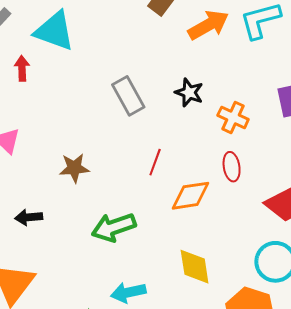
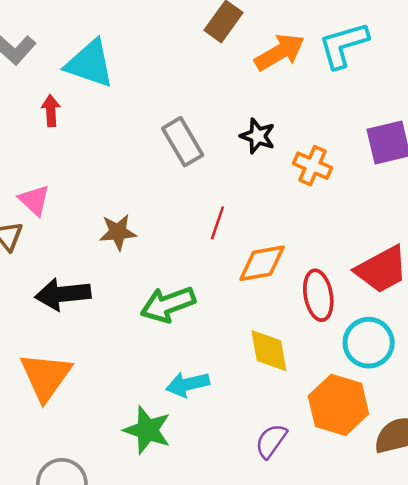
red ellipse: (232, 167) -> (318, 295), moved, size x1.4
black arrow: (29, 217) -> (63, 294), size x1.6

